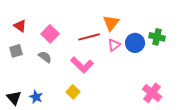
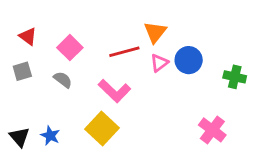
green cross: (157, 37) -> (235, 77), moved
yellow square: (73, 92) -> (102, 129), size x1.6

